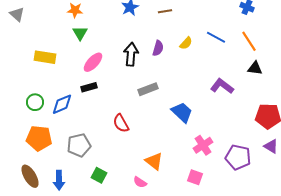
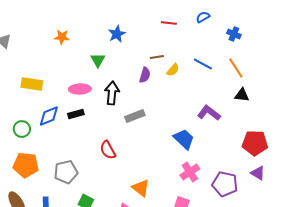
brown line: (165, 11) -> (157, 57), moved
green triangle: (80, 33) -> (98, 60), moved
black arrow: (131, 54) -> (112, 93), moved
pink ellipse: (93, 62) -> (80, 89), turned 45
blue diamond: (62, 104) -> (49, 116), moved
blue trapezoid: (182, 112) -> (184, 139), moved

